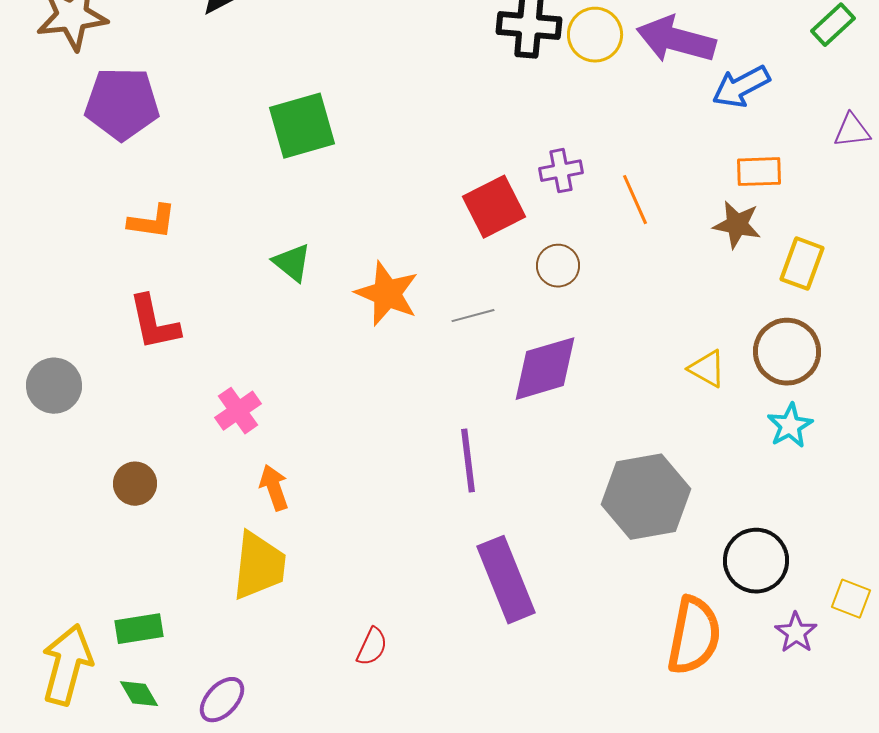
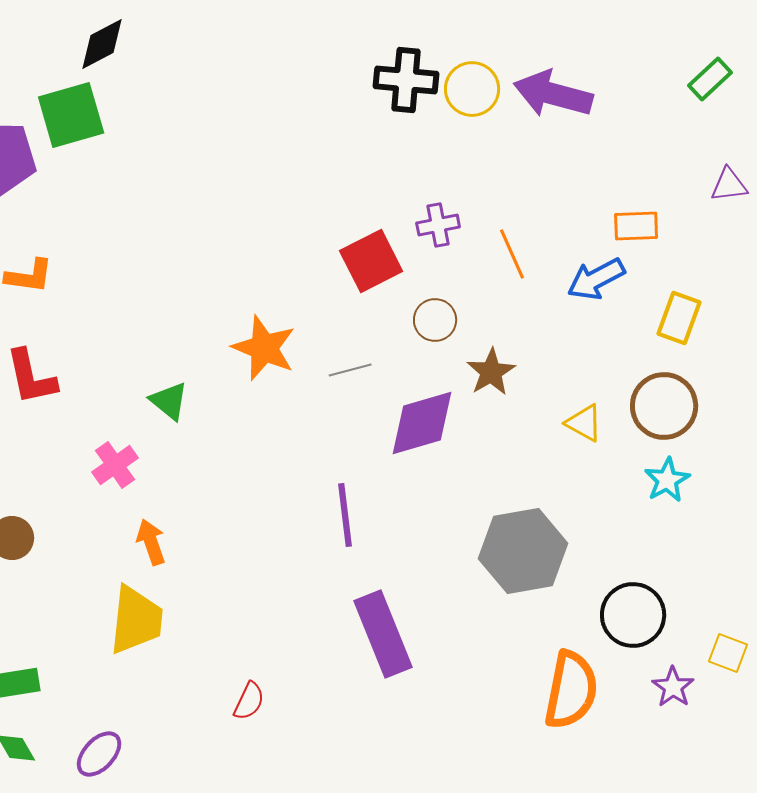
blue arrow: (741, 87) -> (596, 279), moved
green square: (302, 126) -> (71, 115), moved
brown star: (737, 225) -> (491, 372), moved, turned 30
green triangle: (292, 263) -> (169, 401), moved

